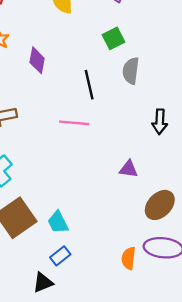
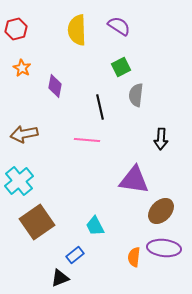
purple triangle: (129, 169) -> (134, 180), size x1.8
cyan trapezoid: (58, 222) -> (95, 226), moved

